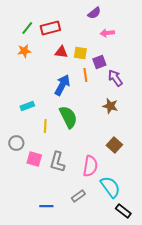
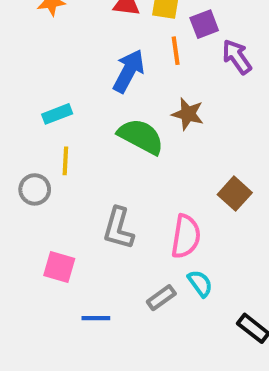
brown star: (110, 106) -> (188, 114), moved
green semicircle: (68, 117) -> (141, 136), turned -35
yellow line: (45, 126) -> (65, 161), moved
pink square: (34, 159) -> (59, 267), moved
cyan semicircle: (110, 187) -> (200, 283), moved, size x0.6

